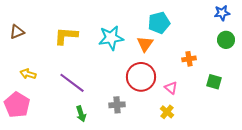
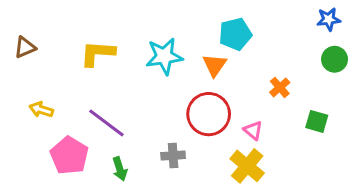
orange cross: (189, 59) -> (280, 87), turned -32
pink pentagon: (17, 105) -> (69, 156), moved
yellow cross: (167, 112) -> (247, 166), size x1.6

